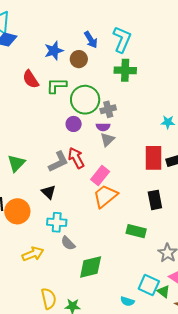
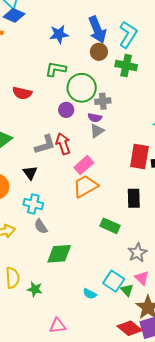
blue arrow: (91, 40) -> (97, 30), size x1.5
brown circle: (79, 59) -> (99, 52), moved
red semicircle: (31, 79) -> (22, 93), moved, turned -54

